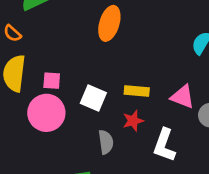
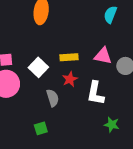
white square: (93, 98) -> (38, 67), turned 30

